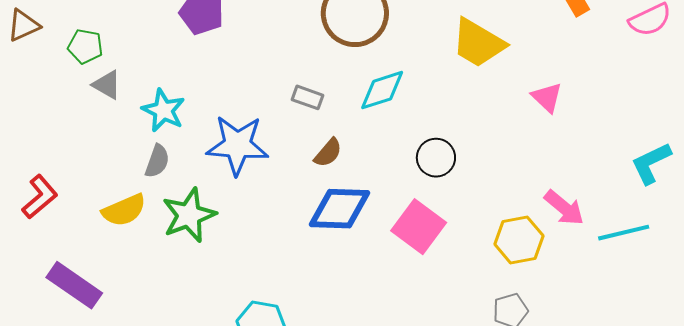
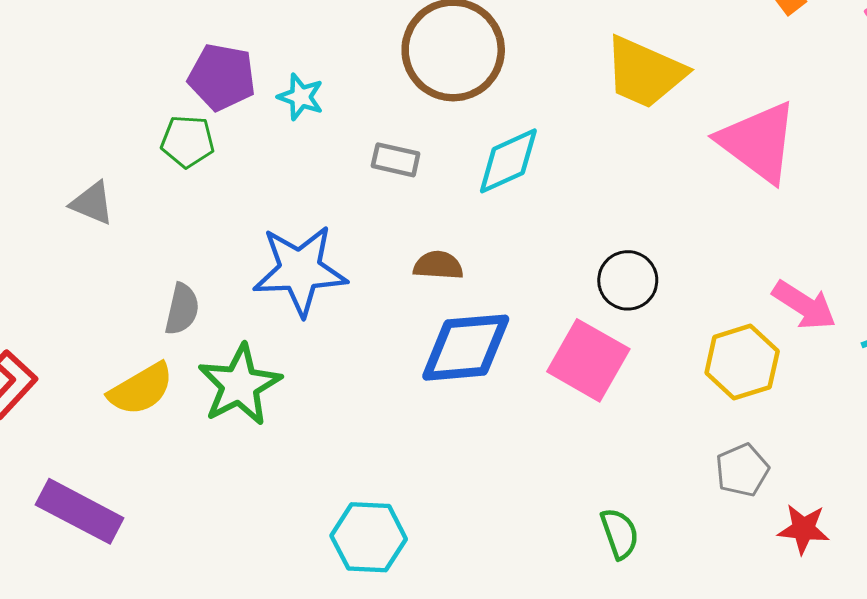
green pentagon: (85, 46) -> (188, 141), moved
gray rectangle: (307, 97) -> (396, 160), moved
pink triangle: (547, 97) -> (758, 142), size x1.8
cyan star: (163, 110) -> (301, 97), moved, size x0.7
brown semicircle: (328, 153) -> (438, 265), turned -120
black circle: (436, 158) -> (628, 280), moved

